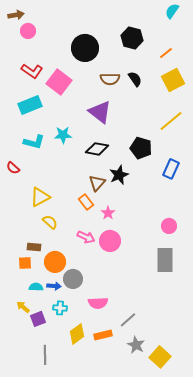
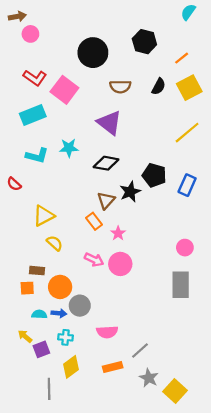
black semicircle: (135, 79) -> (159, 87), moved, turned 63
black pentagon: (141, 148) -> (154, 175), moved
yellow diamond: (77, 334) -> (71, 367), moved

